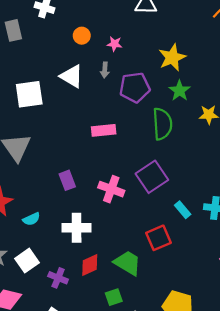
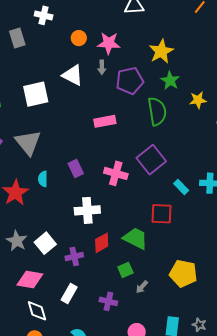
pink star: (115, 44) -> (109, 43), size x1.6
cyan semicircle: (31, 219) -> (43, 179), moved, turned 119
red square: (159, 238) -> (161, 214), turned 30
purple cross: (58, 278) -> (74, 257), turned -30

